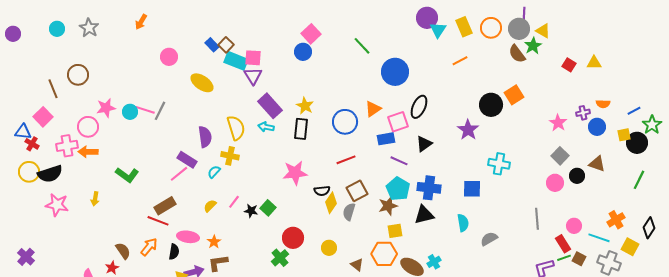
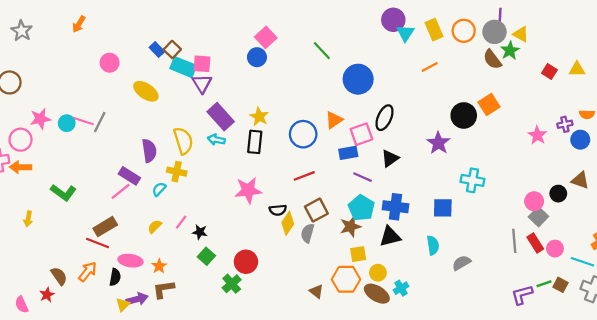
gray square: (560, 156) -> (538, 217), moved
green square: (268, 208) -> (206, 256), moved
red rectangle: (563, 244) -> (535, 243), moved
yellow circle: (329, 248) -> (378, 273), moved

